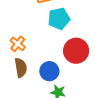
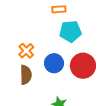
blue circle: (49, 71) -> (54, 63), moved

